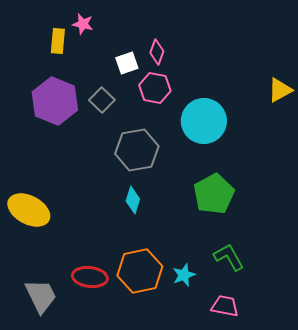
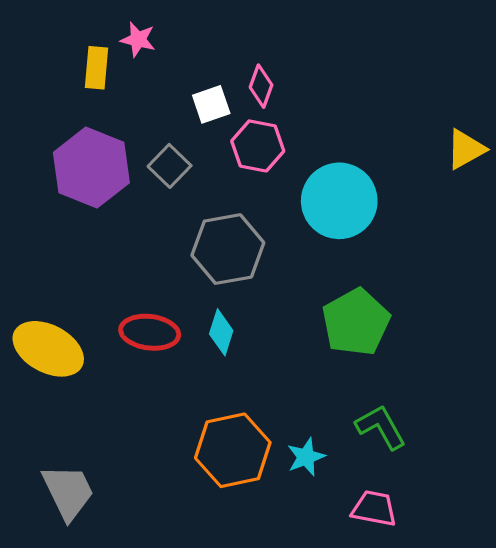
red ellipse: (90, 277) -> (150, 332), moved

